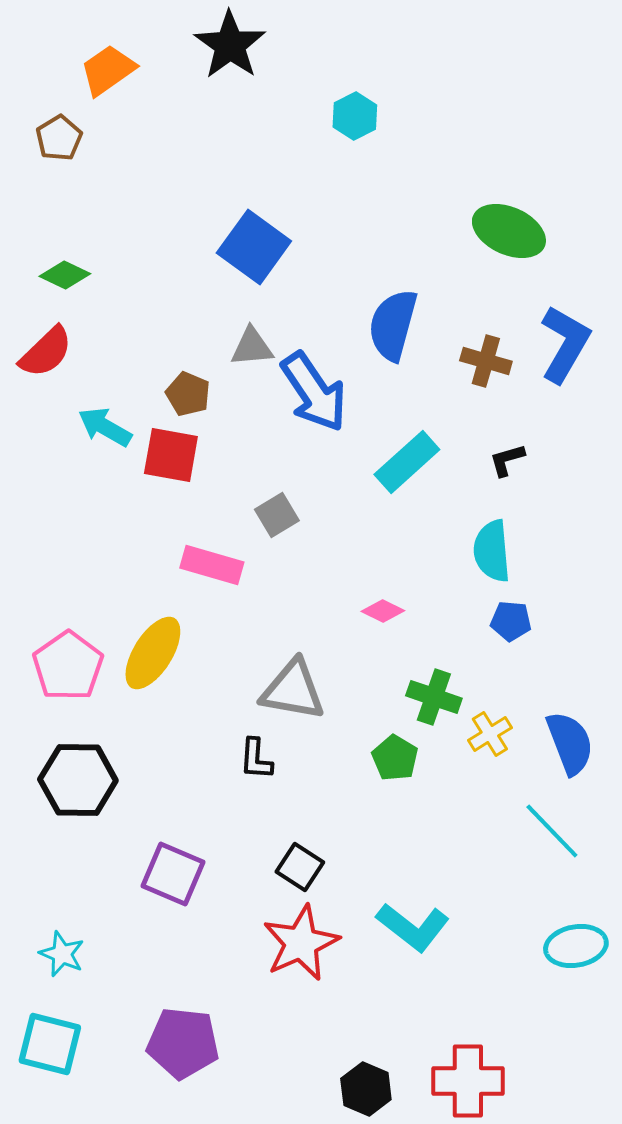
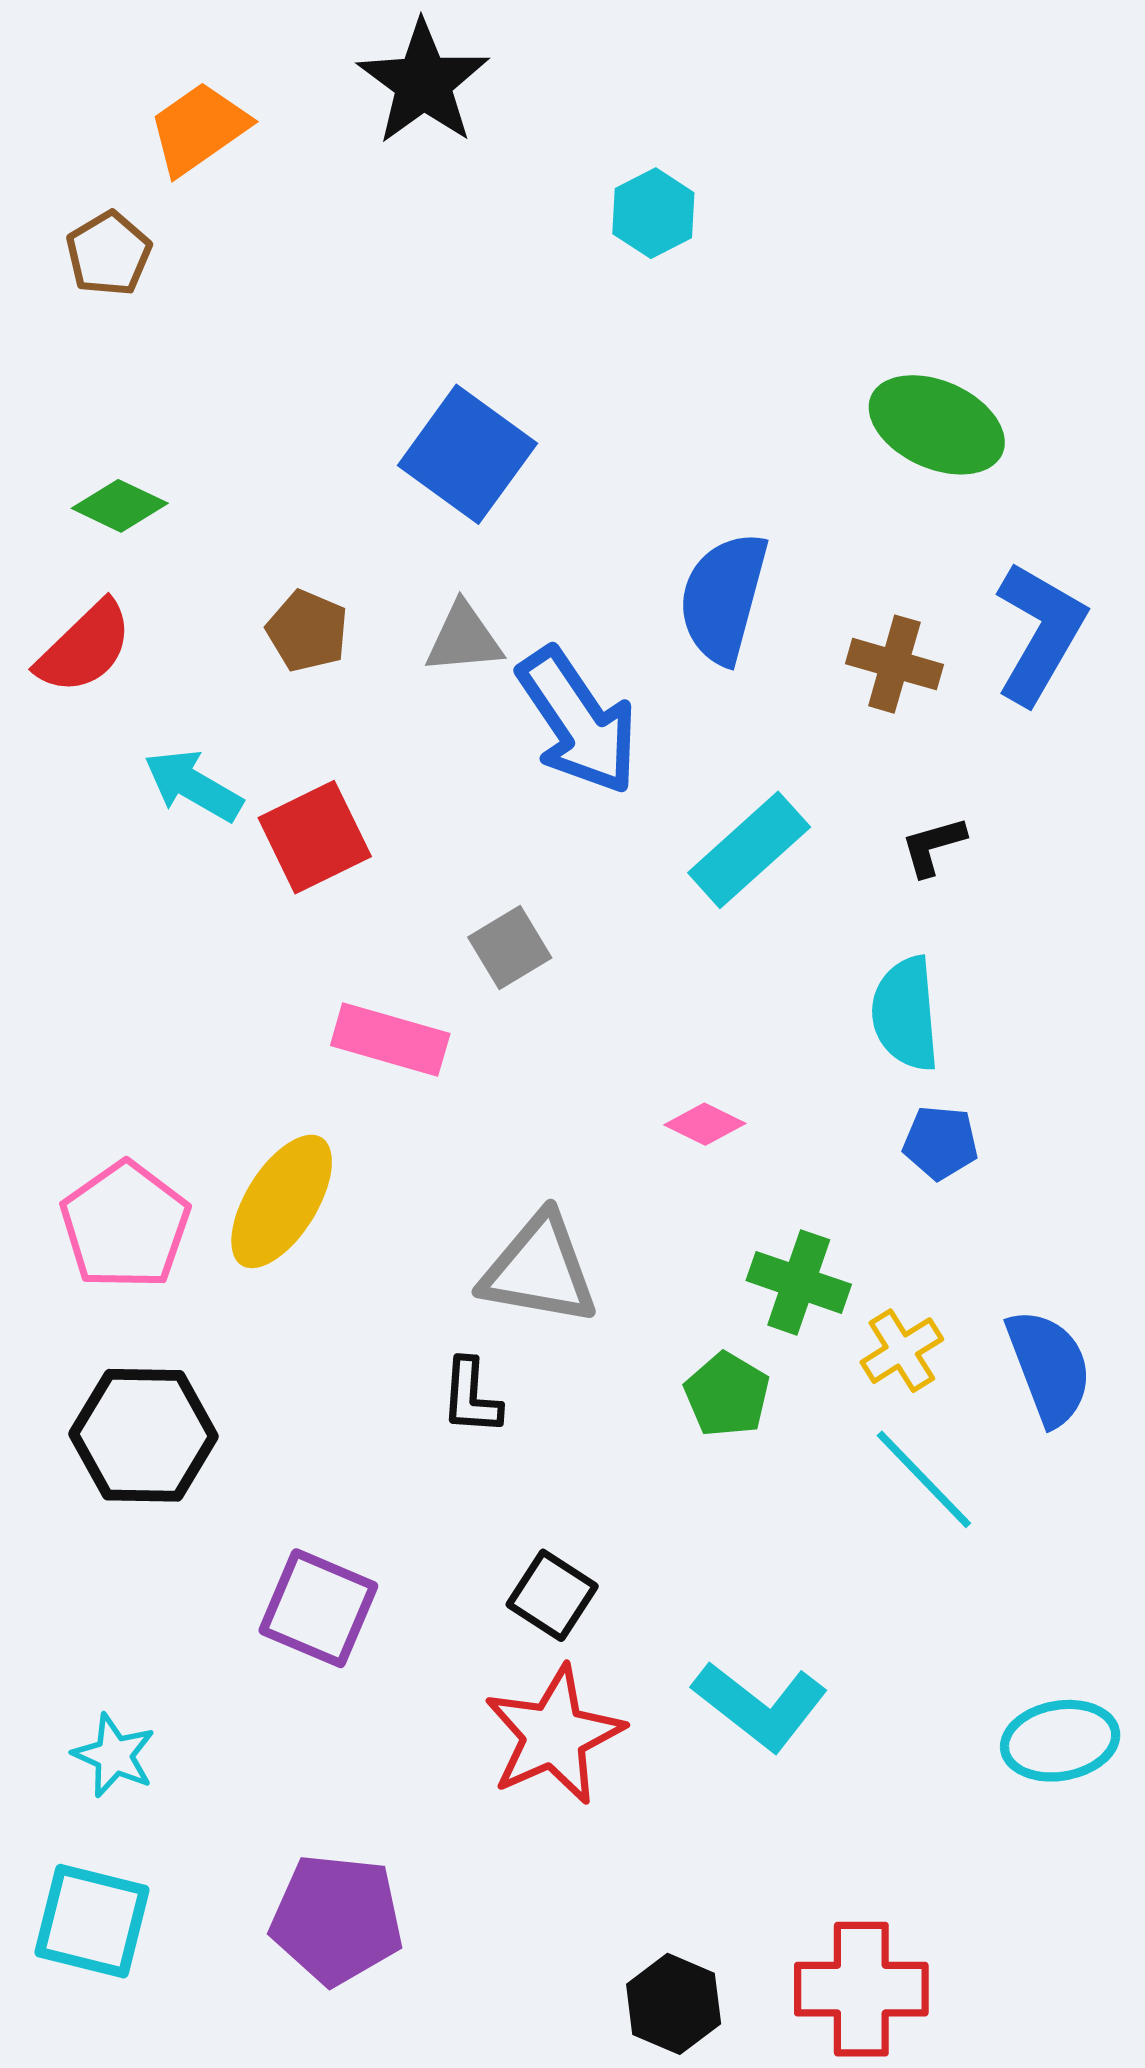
brown pentagon: (188, 394) -> (307, 631), moved
red square: (171, 455) -> (315, 837), turned -36
cyan line: (552, 831) -> (924, 1479), moved

